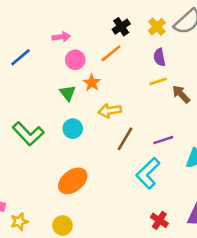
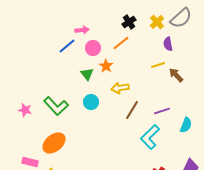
blue line: (20, 57) -> (67, 46), moved
purple semicircle: (159, 57) -> (168, 44), moved
orange ellipse: (73, 181) -> (54, 143), moved

